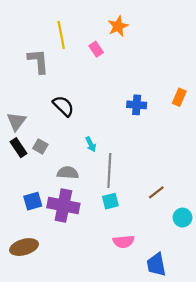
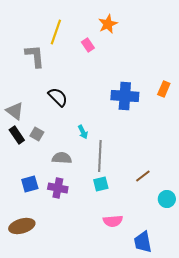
yellow line: (61, 35) -> (56, 32), turned 30
blue cross: (137, 105) -> (125, 96), size x1.5
gray triangle: (16, 121) -> (15, 111), turned -30
purple cross: (63, 205) -> (58, 188), size x0.7

